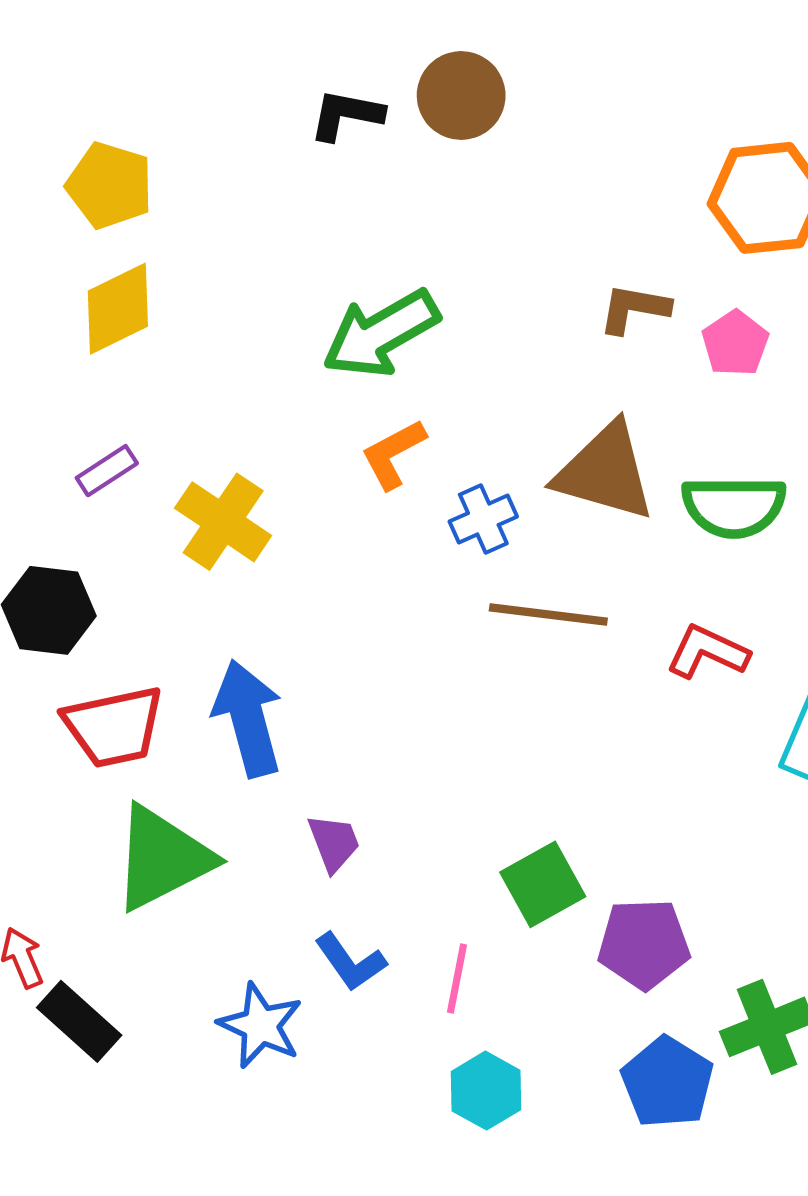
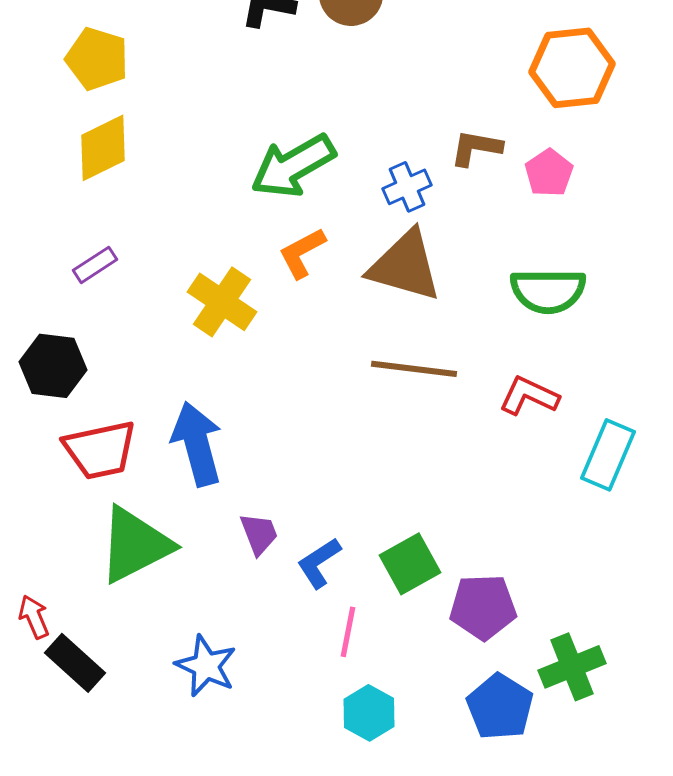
brown triangle: (605, 472) -> (405, 266), moved
blue cross: (483, 519) -> (407, 187), moved
yellow cross: (223, 522) -> (222, 302), moved
blue L-shape: (350, 962) -> (319, 563), moved, turned 92

